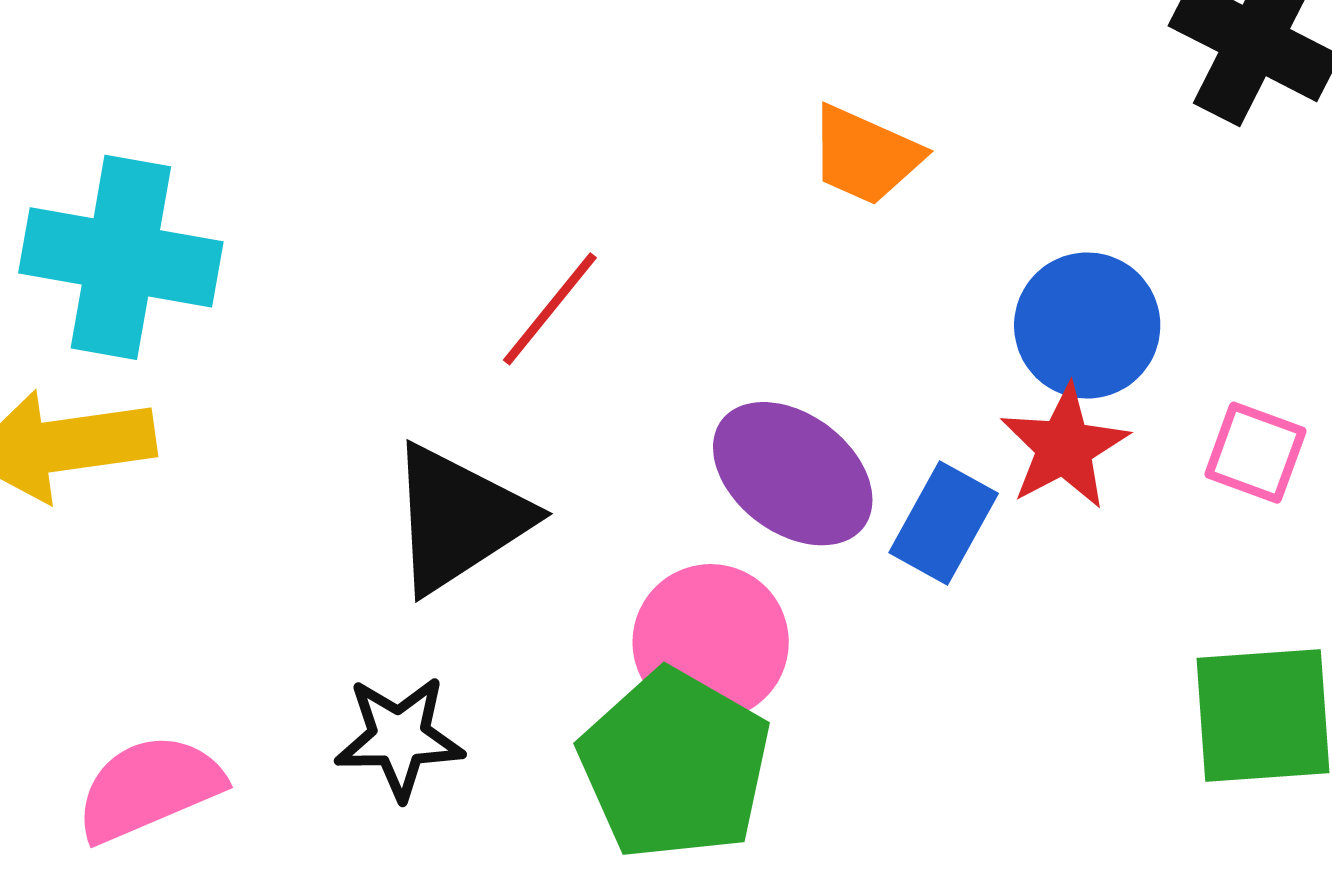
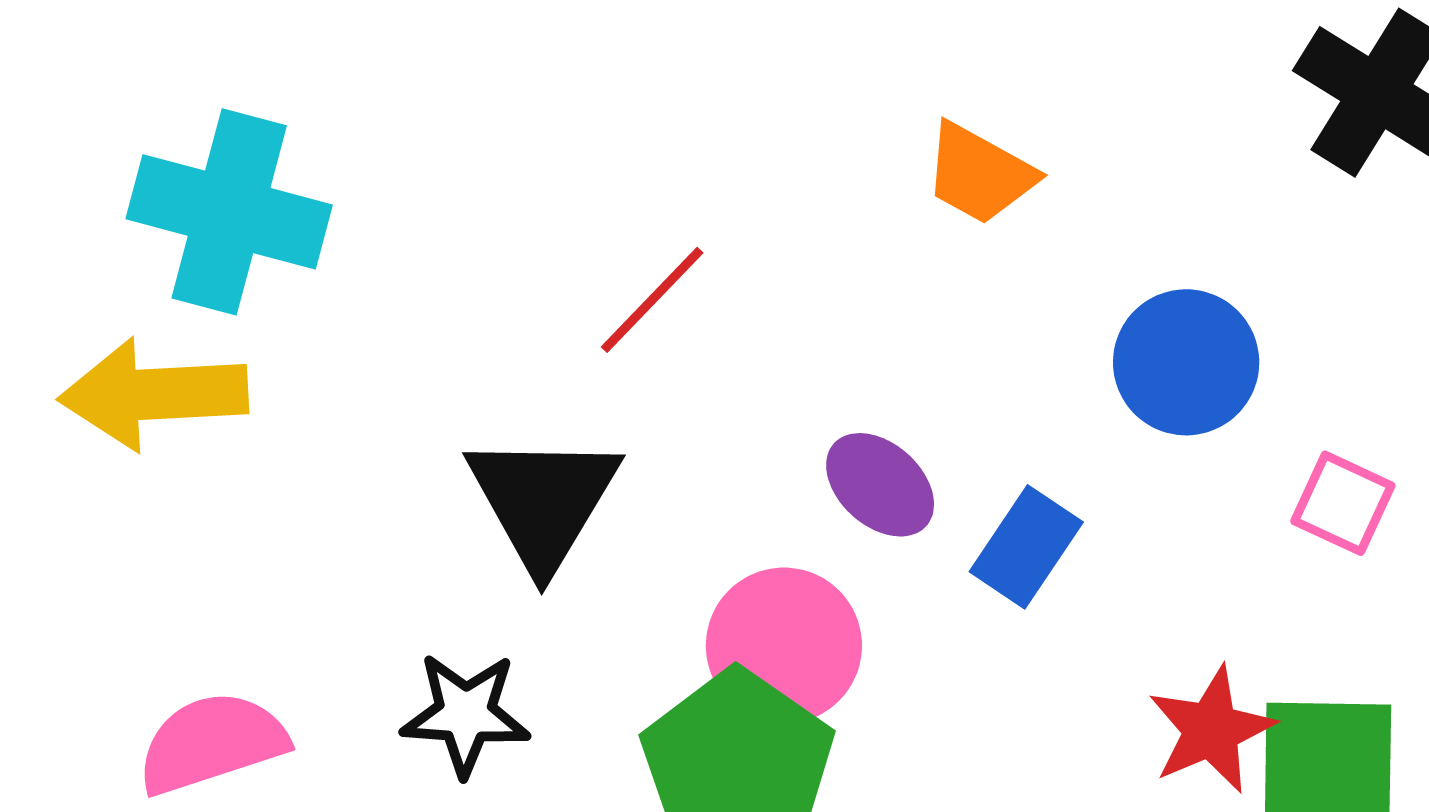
red star: (1064, 447) -> (1211, 730), moved
purple ellipse: (793, 474) -> (880, 485), size x0.7
black triangle: (458, 519) -> (543, 501), turned -31

